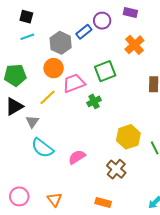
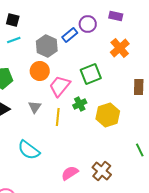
pink trapezoid: (74, 83) -> (60, 86), turned -30
yellow line: (48, 97) -> (58, 117), moved, turned -42
gray triangle: (32, 122) -> (35, 107), moved
yellow hexagon: (128, 137) -> (108, 115), moved
pink semicircle: (77, 157) -> (70, 173), moved

